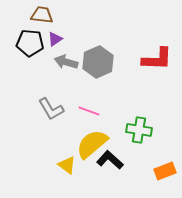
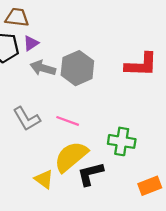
black L-shape: (110, 160) -> (90, 174), turned -56

